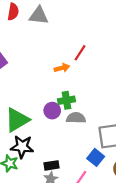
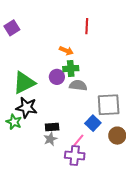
red line: (80, 53) -> (87, 26), turned -35
orange arrow: (62, 68) -> (66, 51), moved, turned 32

